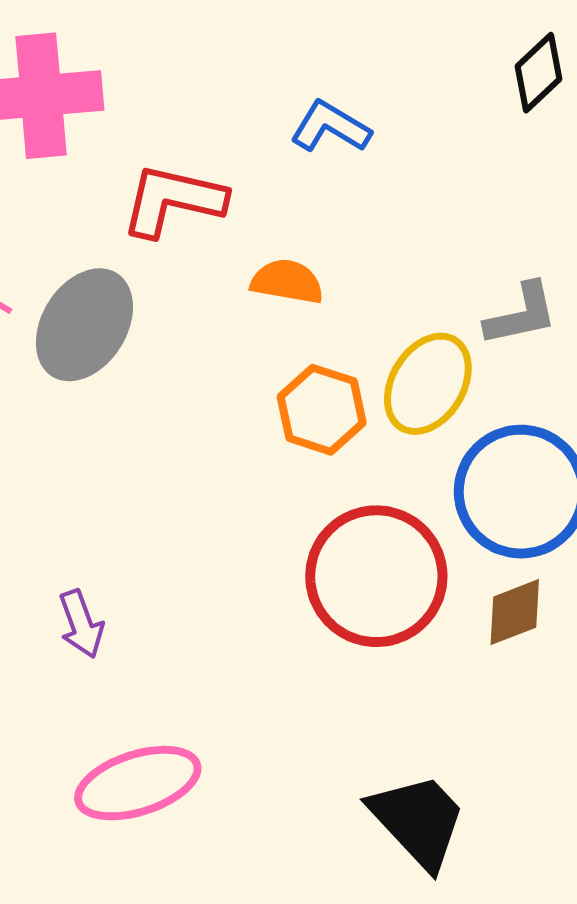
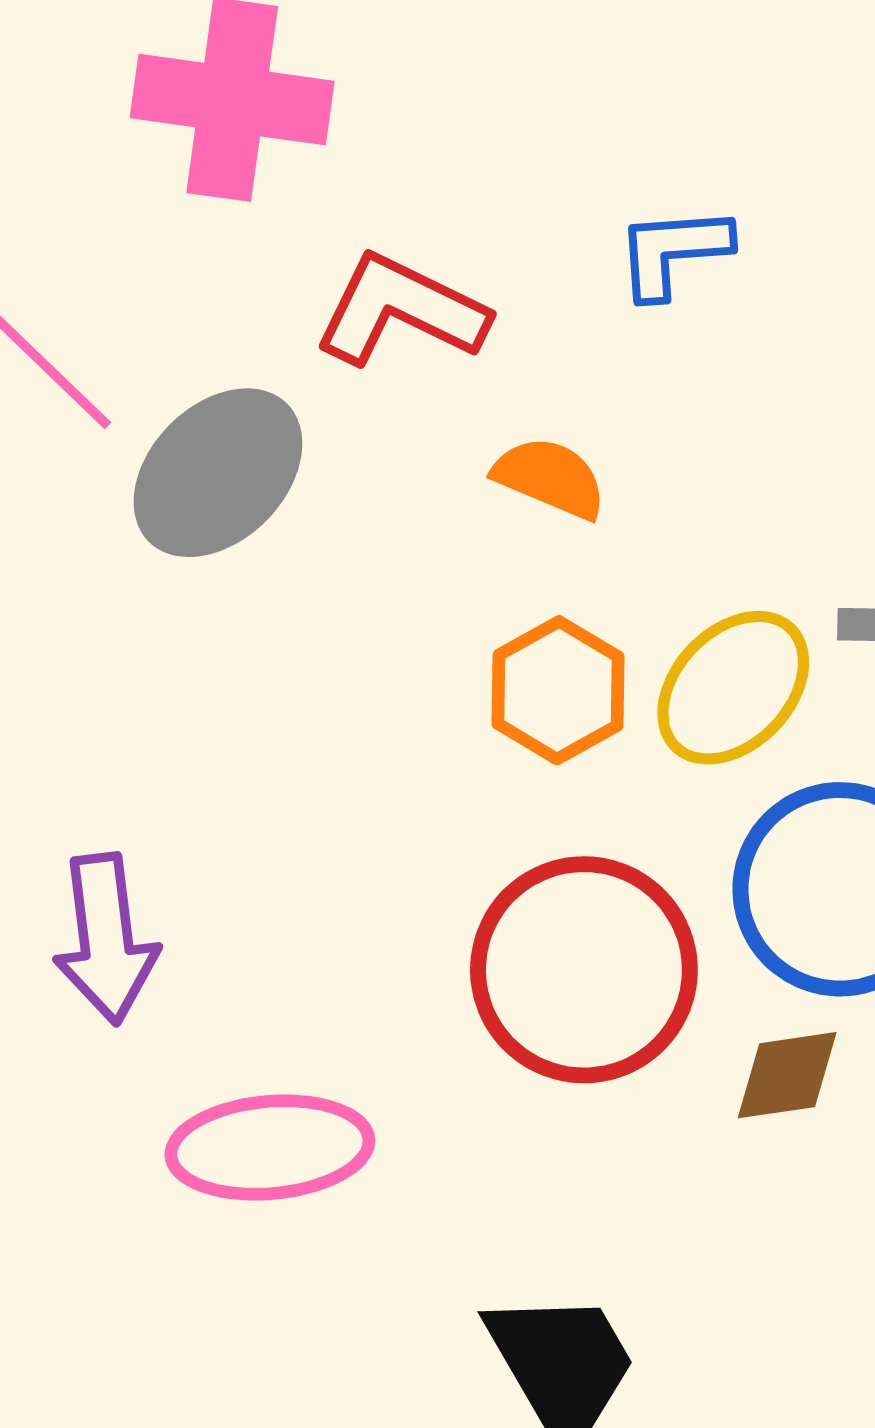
blue L-shape: (330, 127) -> (673, 252), turned -48
purple arrow: (81, 624) -> (106, 939), size x1.5
pink ellipse: (138, 783) -> (270, 1147), moved

